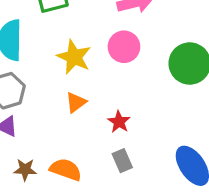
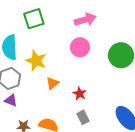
yellow star: (74, 57) -> (36, 61), moved

